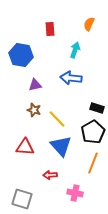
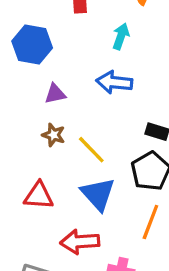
red arrow: (50, 175) -> (80, 242), size x1.6

